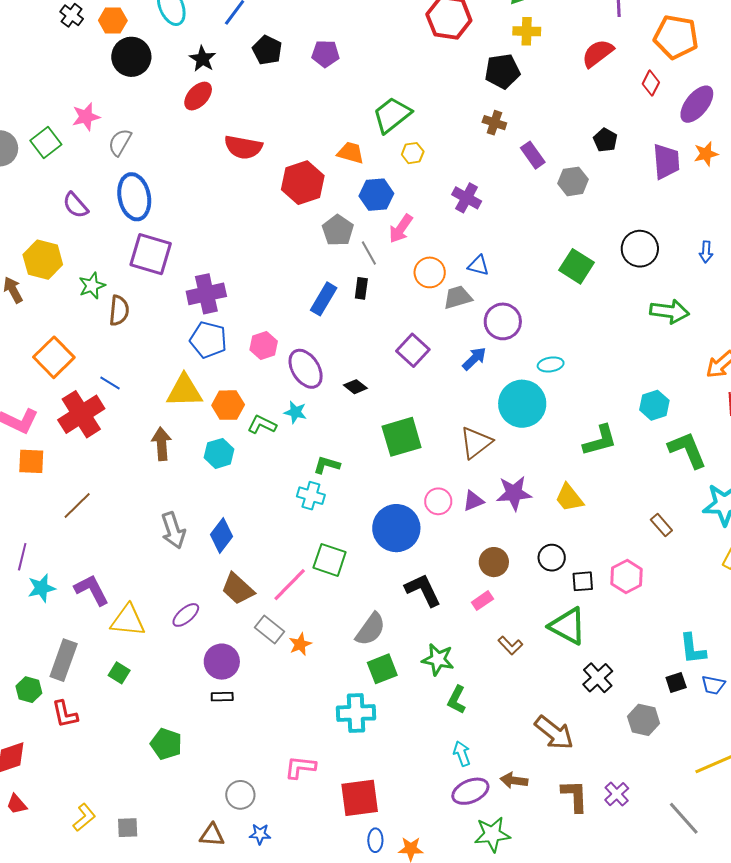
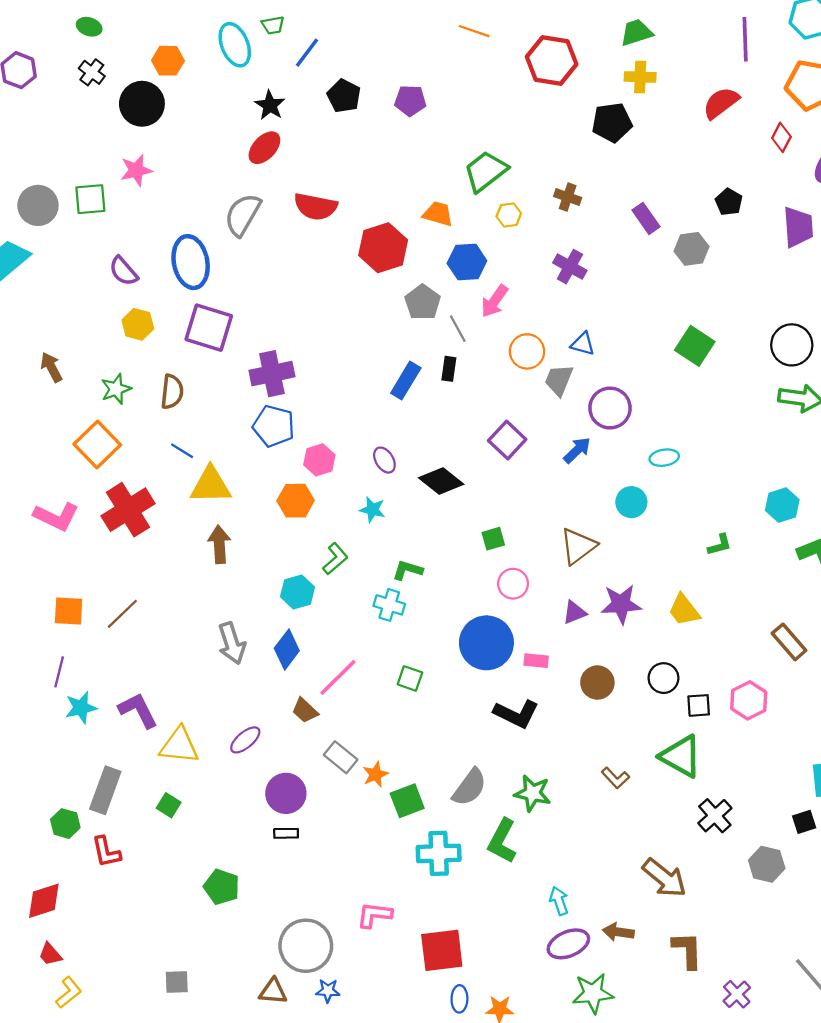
black cross: (72, 15) -> (92, 72), moved
black circle: (131, 57) -> (142, 104), moved
brown cross: (494, 123) -> (568, 197), moved
green square: (46, 142) -> (90, 199), turned 32
gray semicircle: (120, 142) -> (243, 215), moved, size x1.4
black circle: (640, 249) -> (792, 345), moved
yellow hexagon: (43, 260) -> (138, 324), moved, size x0.7
green star: (92, 286) -> (116, 389), moved
gray trapezoid: (458, 297) -> (559, 380), turned -52
pink hexagon: (264, 345) -> (319, 460), moved
purple ellipse: (306, 369) -> (384, 460), size x0.6
blue line: (110, 383) -> (182, 451), moved
black diamond: (355, 387) -> (441, 481), size x1.6
yellow triangle: (184, 391) -> (211, 485), moved
cyan circle: (522, 404) -> (631, 502), size x0.6
green L-shape: (262, 425) -> (335, 559), moved, turned 112
green square: (402, 437) -> (493, 539), size x0.5
green L-shape: (600, 440) -> (720, 545), size x0.6
cyan hexagon: (219, 453) -> (297, 592), moved
orange square: (31, 461) -> (69, 611), moved
pink circle: (438, 501) -> (513, 584), moved
brown rectangle: (661, 525) -> (789, 642), size x1.4
green square: (330, 560) -> (410, 678), size x0.7
pink line: (290, 585) -> (338, 677), moved
brown trapezoid: (238, 589) -> (305, 711), size x0.7
black L-shape: (423, 590) -> (516, 714), turned 141
pink rectangle: (482, 601) -> (536, 661), moved, turned 40
gray semicircle: (371, 629) -> (470, 787), moved
green square: (382, 669) -> (407, 801), moved
green L-shape: (457, 700) -> (502, 841), moved, size x1.4
purple cross: (617, 794) -> (737, 994), moved
gray circle: (240, 795) -> (306, 946), size x1.6
yellow L-shape: (84, 817) -> (69, 992), moved

